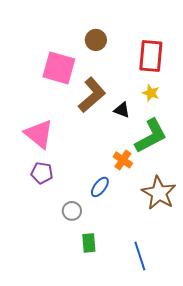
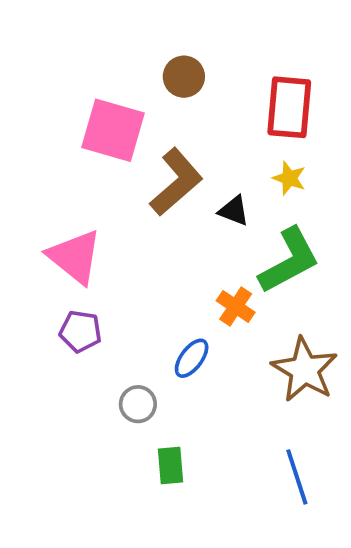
blue line: (140, 256) -> (297, 477), moved

